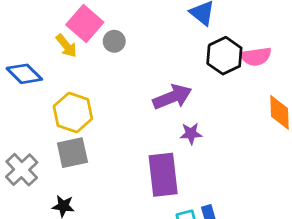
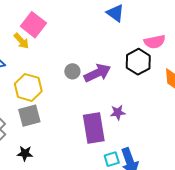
gray circle: (114, 41) -> (72, 71), moved
black hexagon: (224, 56) -> (138, 62), moved
purple star: (191, 134) -> (118, 112), moved

